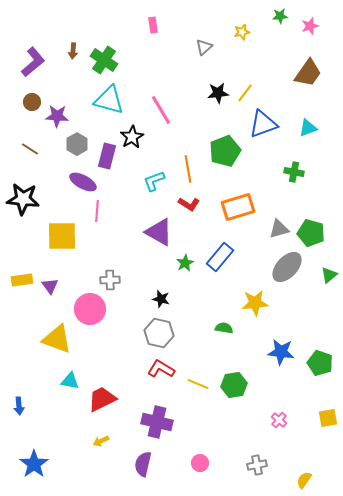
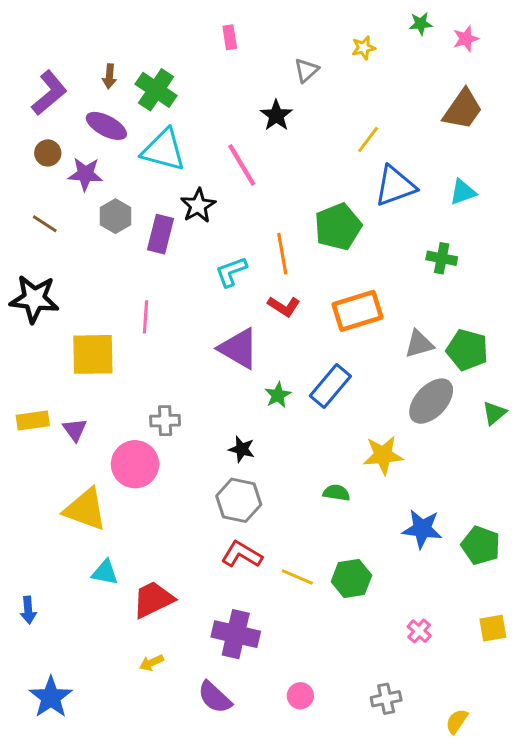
black star: (218, 93) -> (276, 115), moved, turned -30
purple ellipse: (83, 182) -> (106, 126), moved
purple semicircle: (143, 464) -> (215, 697), turned -60

